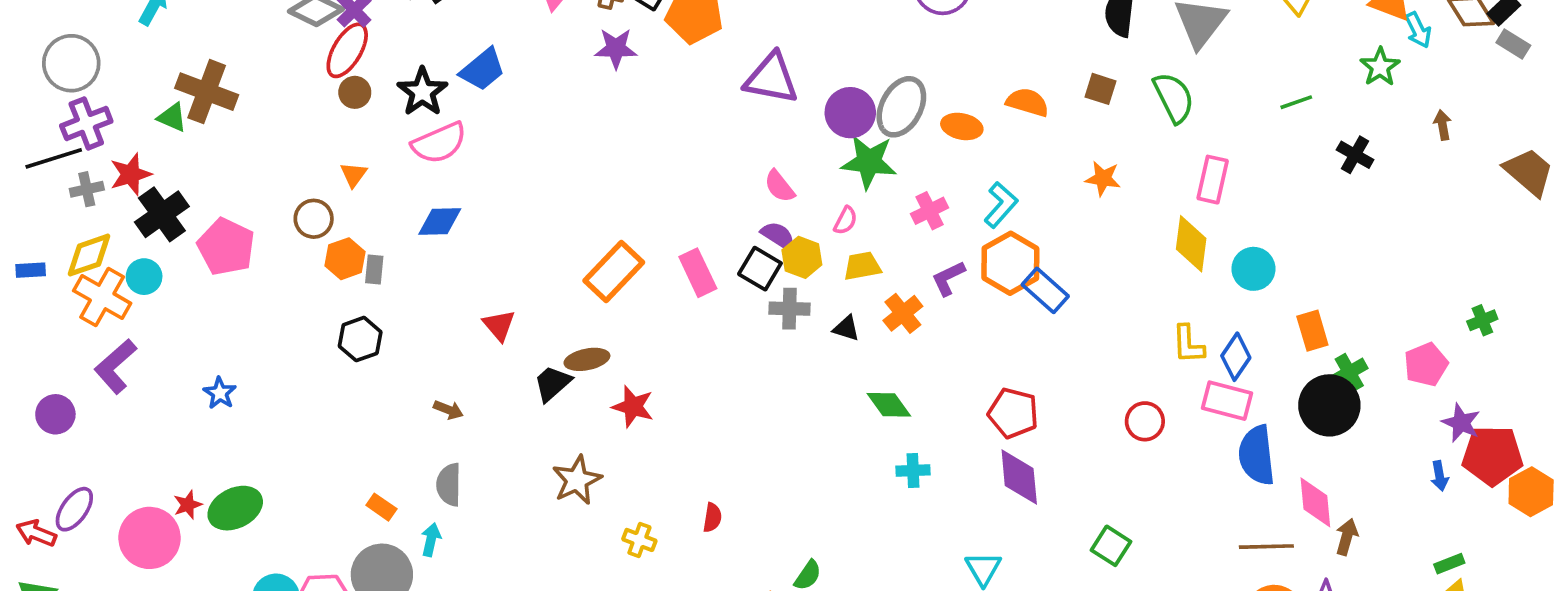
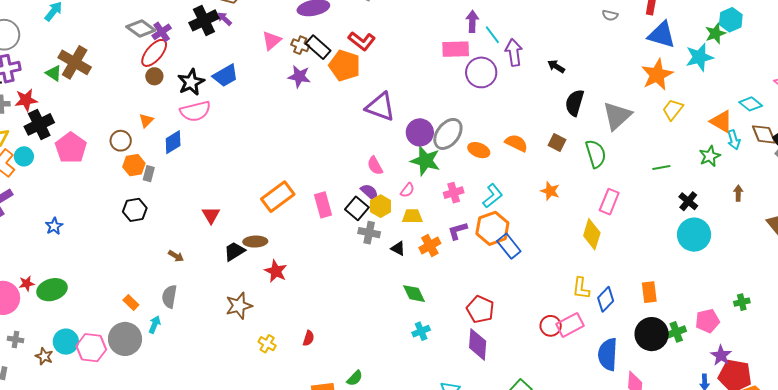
blue diamond: (440, 222) -> (173, 142), moved, turned -40
cyan circle: (1253, 269) -> (694, 235), moved, size x1.4
green cross: (1349, 372) -> (676, 332), moved
pink rectangle: (1227, 401) -> (570, 325), moved, turned -52
cyan cross: (913, 470) -> (421, 331), turned -30

